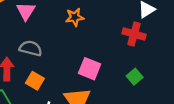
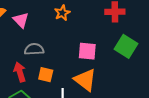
green square: (135, 77) -> (126, 46), size x1.6

